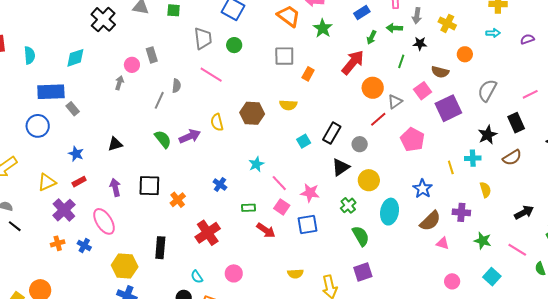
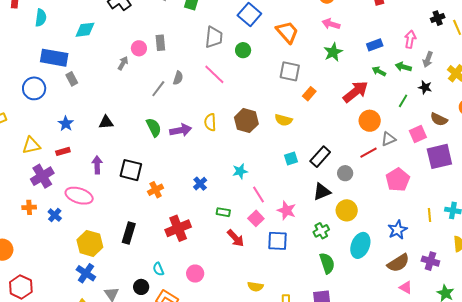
orange trapezoid: (289, 16) -> (287, 32), moved
green arrow: (371, 37) -> (379, 71), turned 80
pink ellipse: (104, 221) -> (79, 196), turned -52

